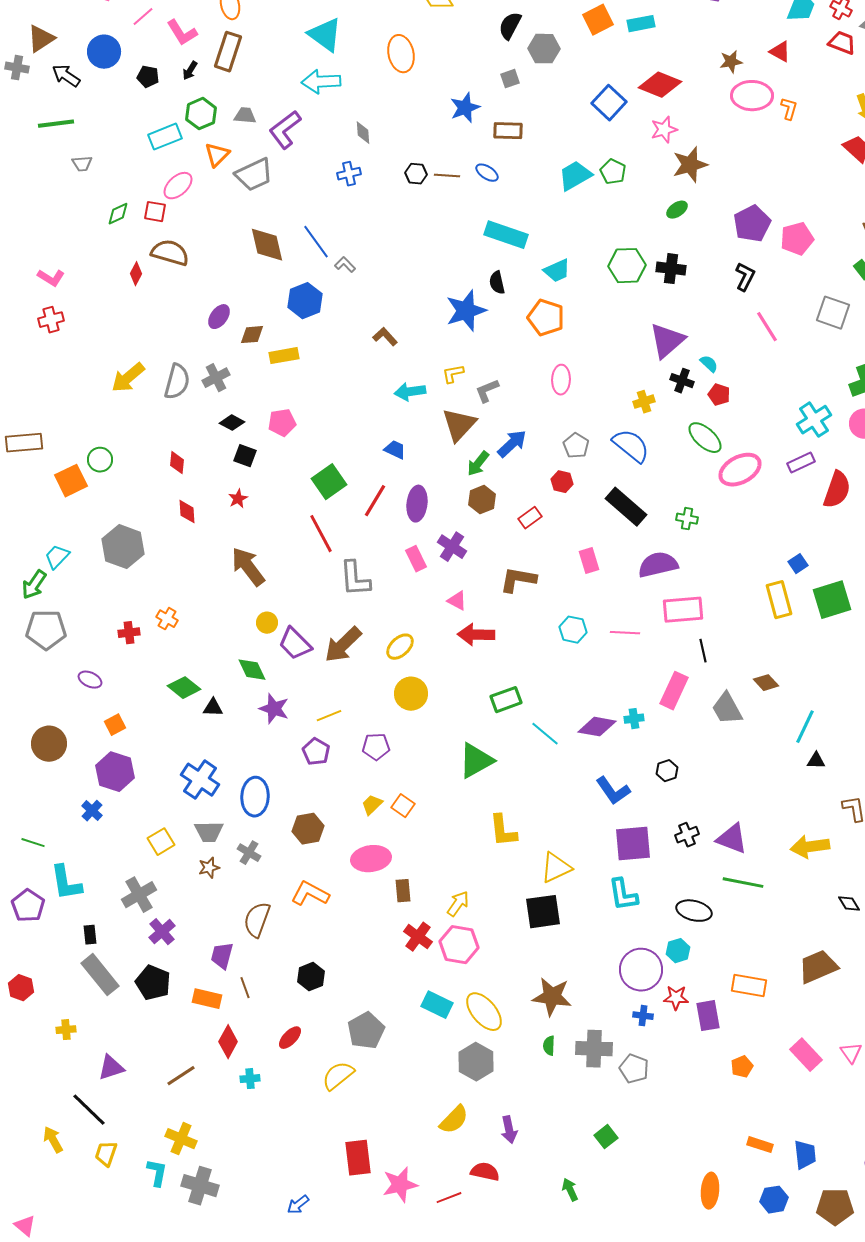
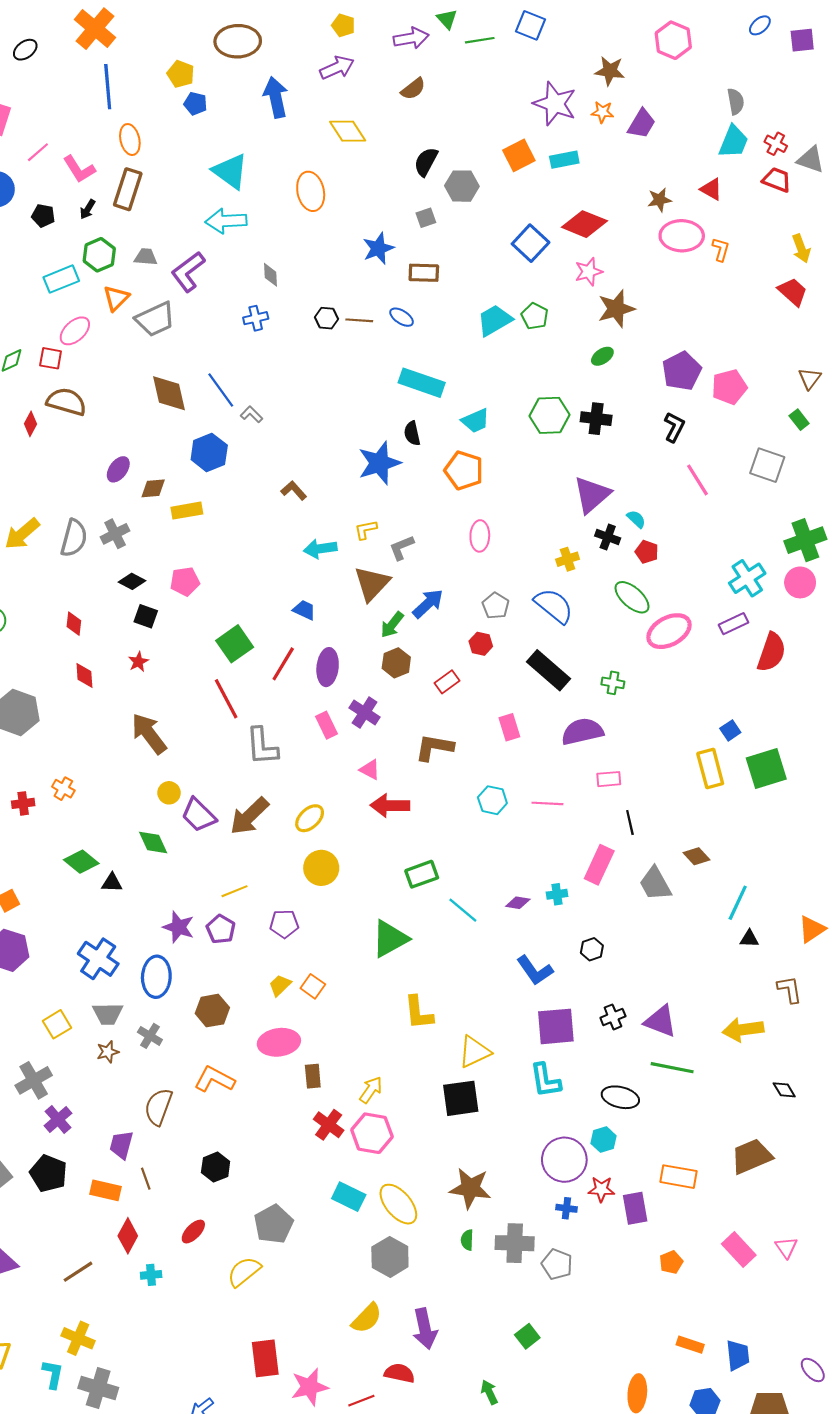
pink rectangle: (683, 610) -> (609, 779), size x0.6
purple star: (274, 709) -> (179, 927), moved
purple diamond: (597, 727) -> (518, 903), size x0.6
purple arrow: (509, 1130) -> (425, 1329), size x1.4

